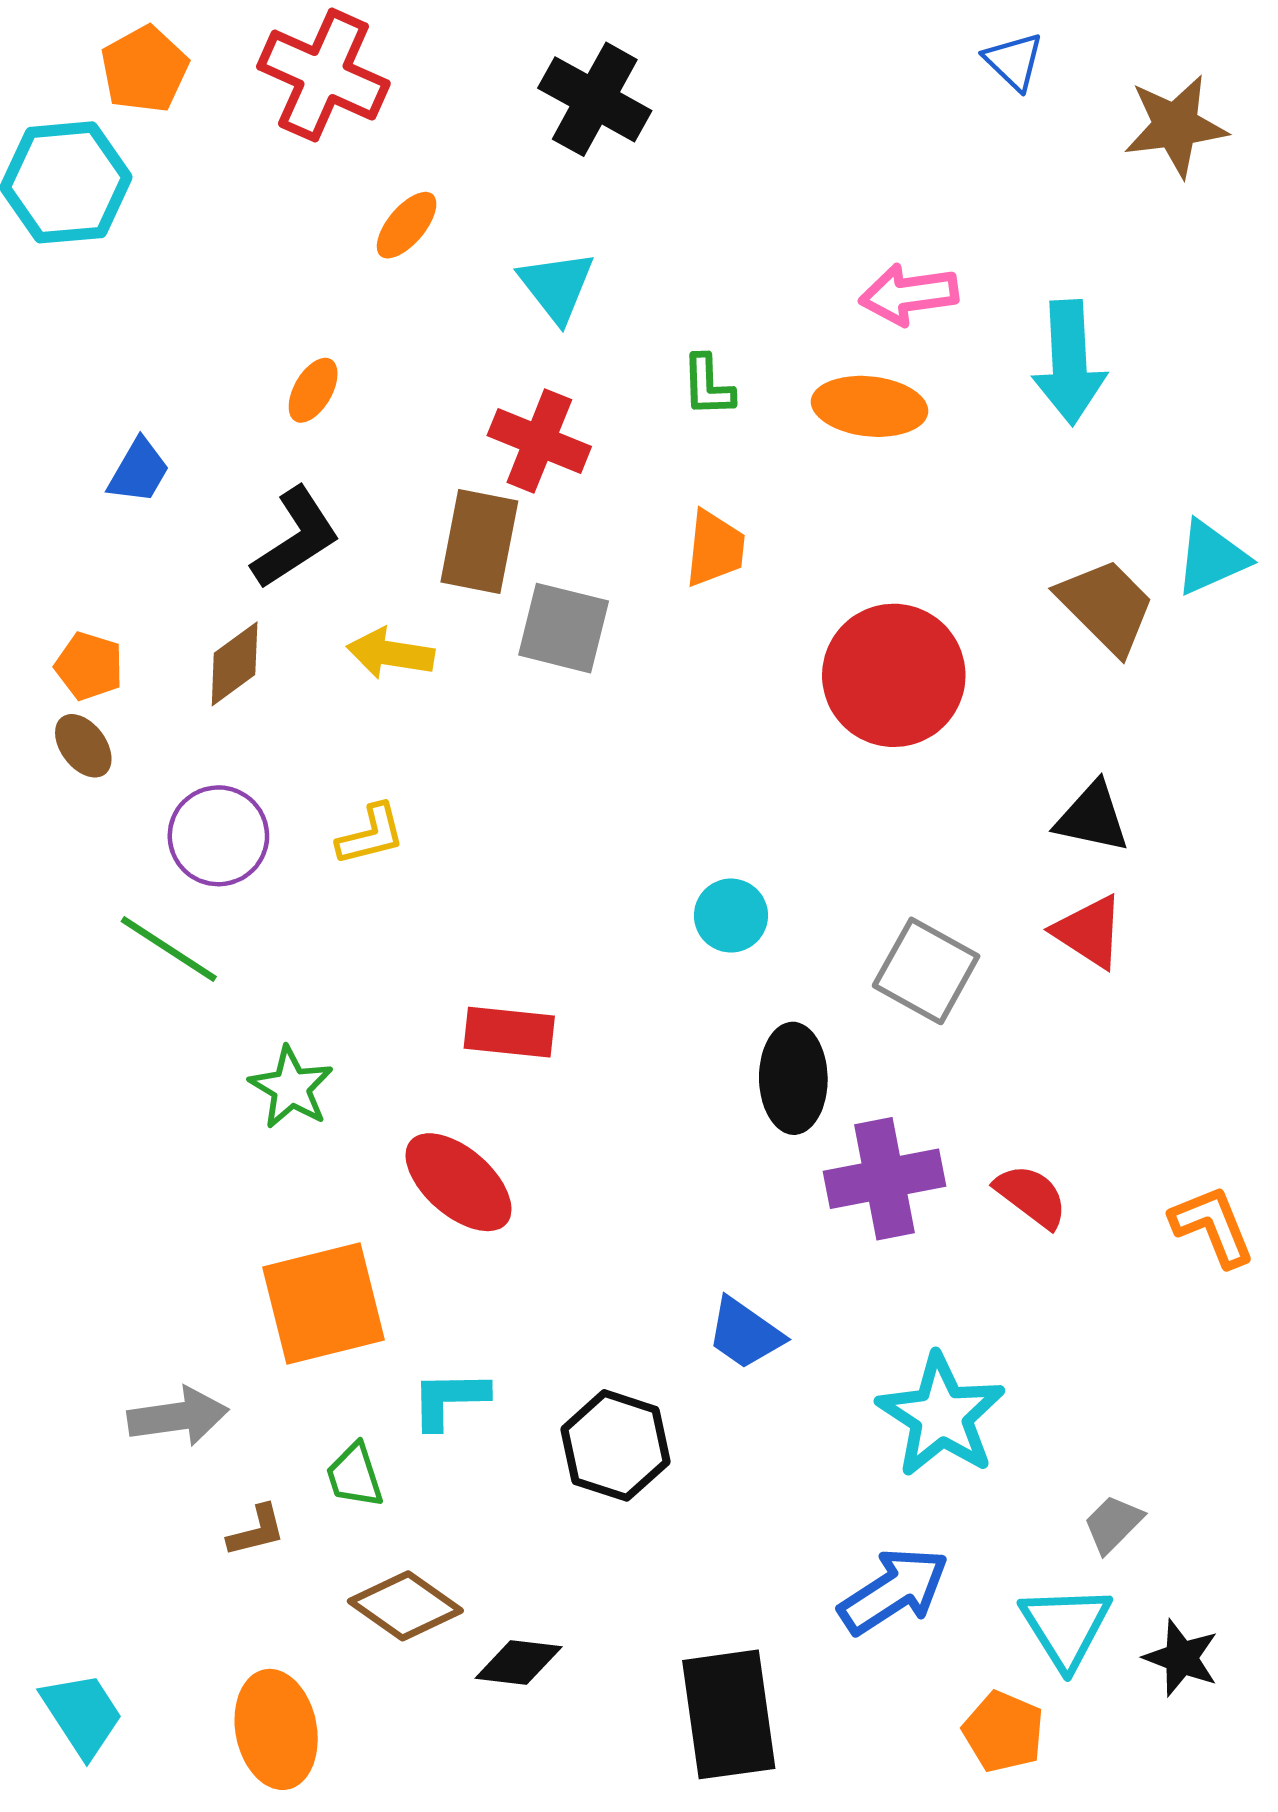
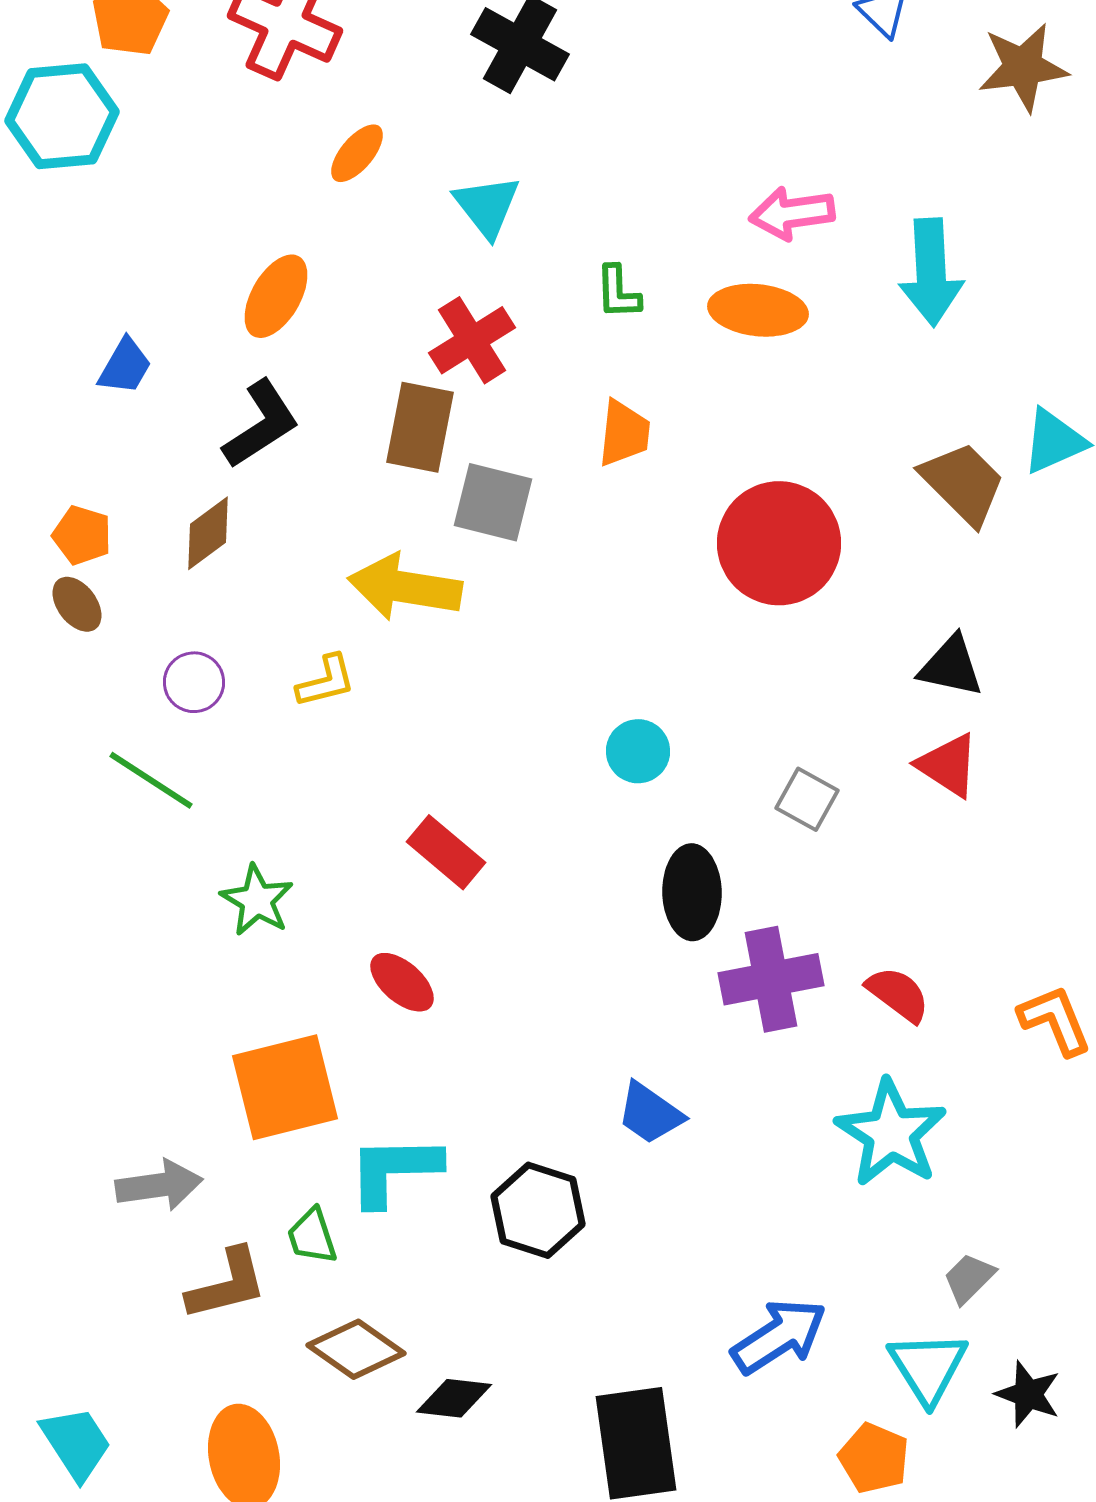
orange ellipse: (313, 390) -> (276, 296), size x1.5
red cross: (539, 441) -> (472, 340), turned 36
yellow arrow: (390, 653) -> (405, 587), moved, size x1.5
purple circle: (218, 836) -> (194, 682), size x0.7
gray square: (926, 971) -> (807, 799), size x0.7
red rectangle: (509, 1032) -> (446, 852), turned 34
red ellipse: (459, 1182) -> (402, 982), size x0.7
cyan L-shape: (449, 1399) -> (394, 1170), size x1.4
cyan star: (941, 1415) -> (891, 1133), moved
brown L-shape: (256, 1531) -> (227, 1284), size x1.6

